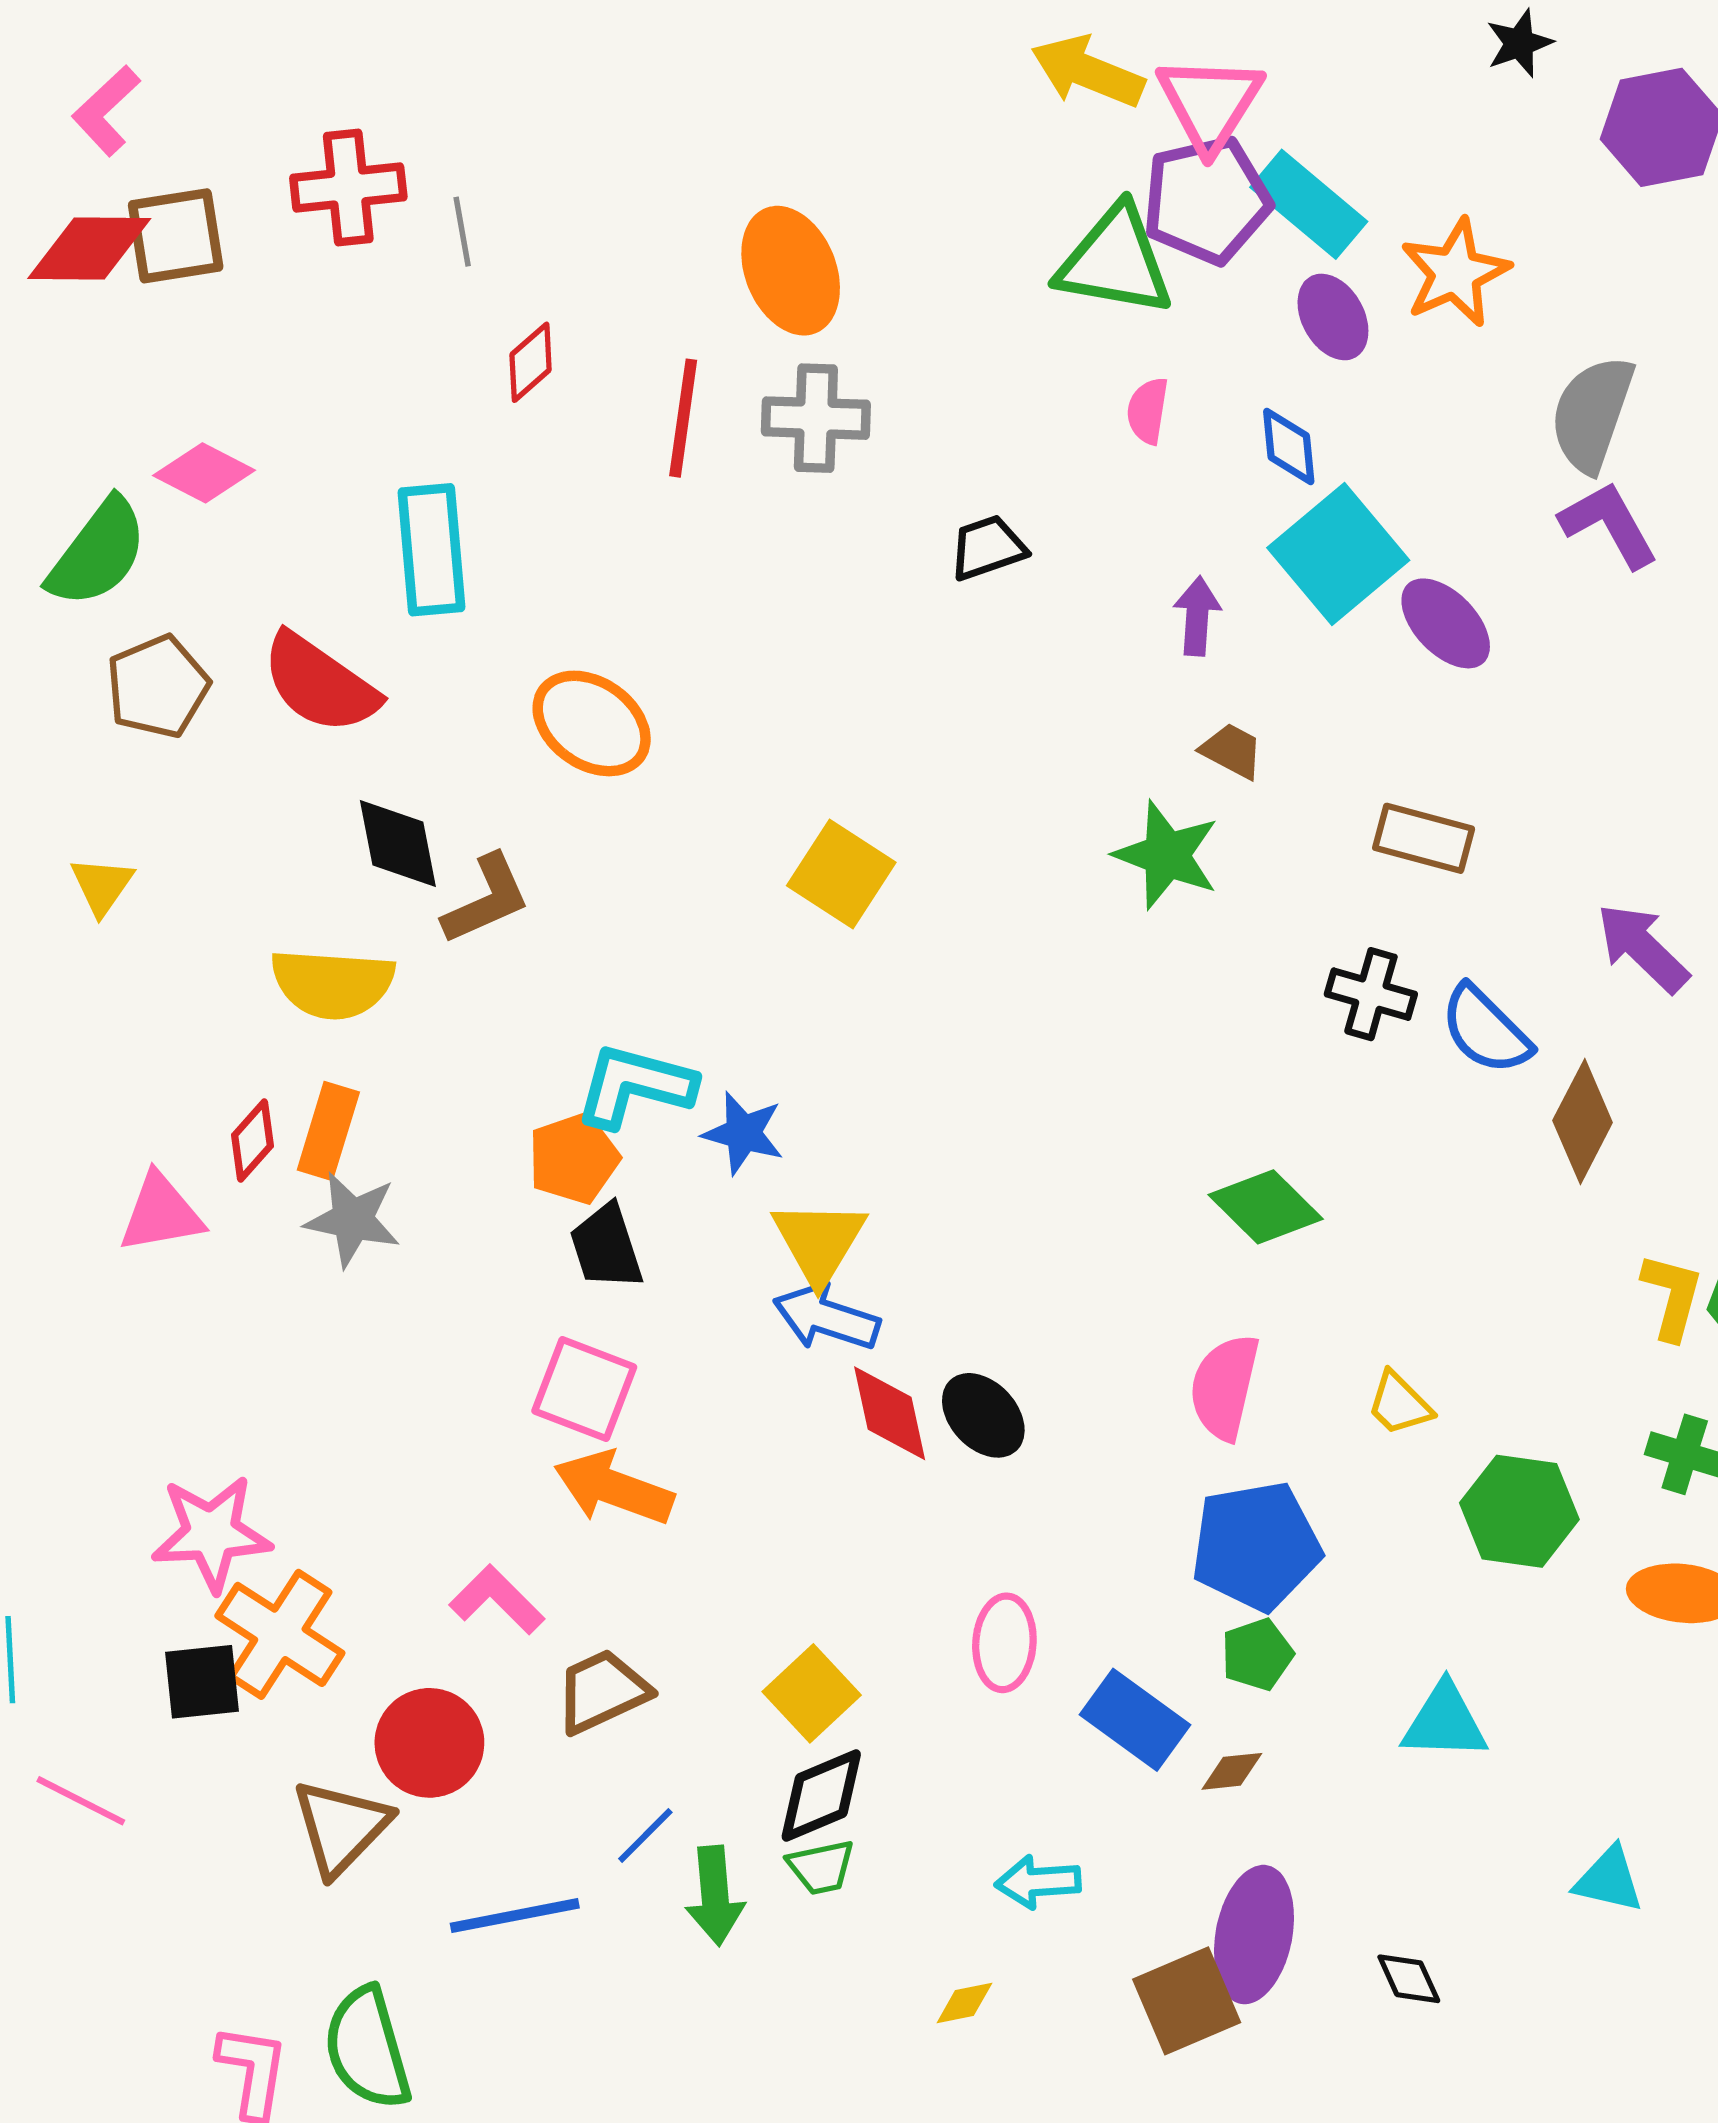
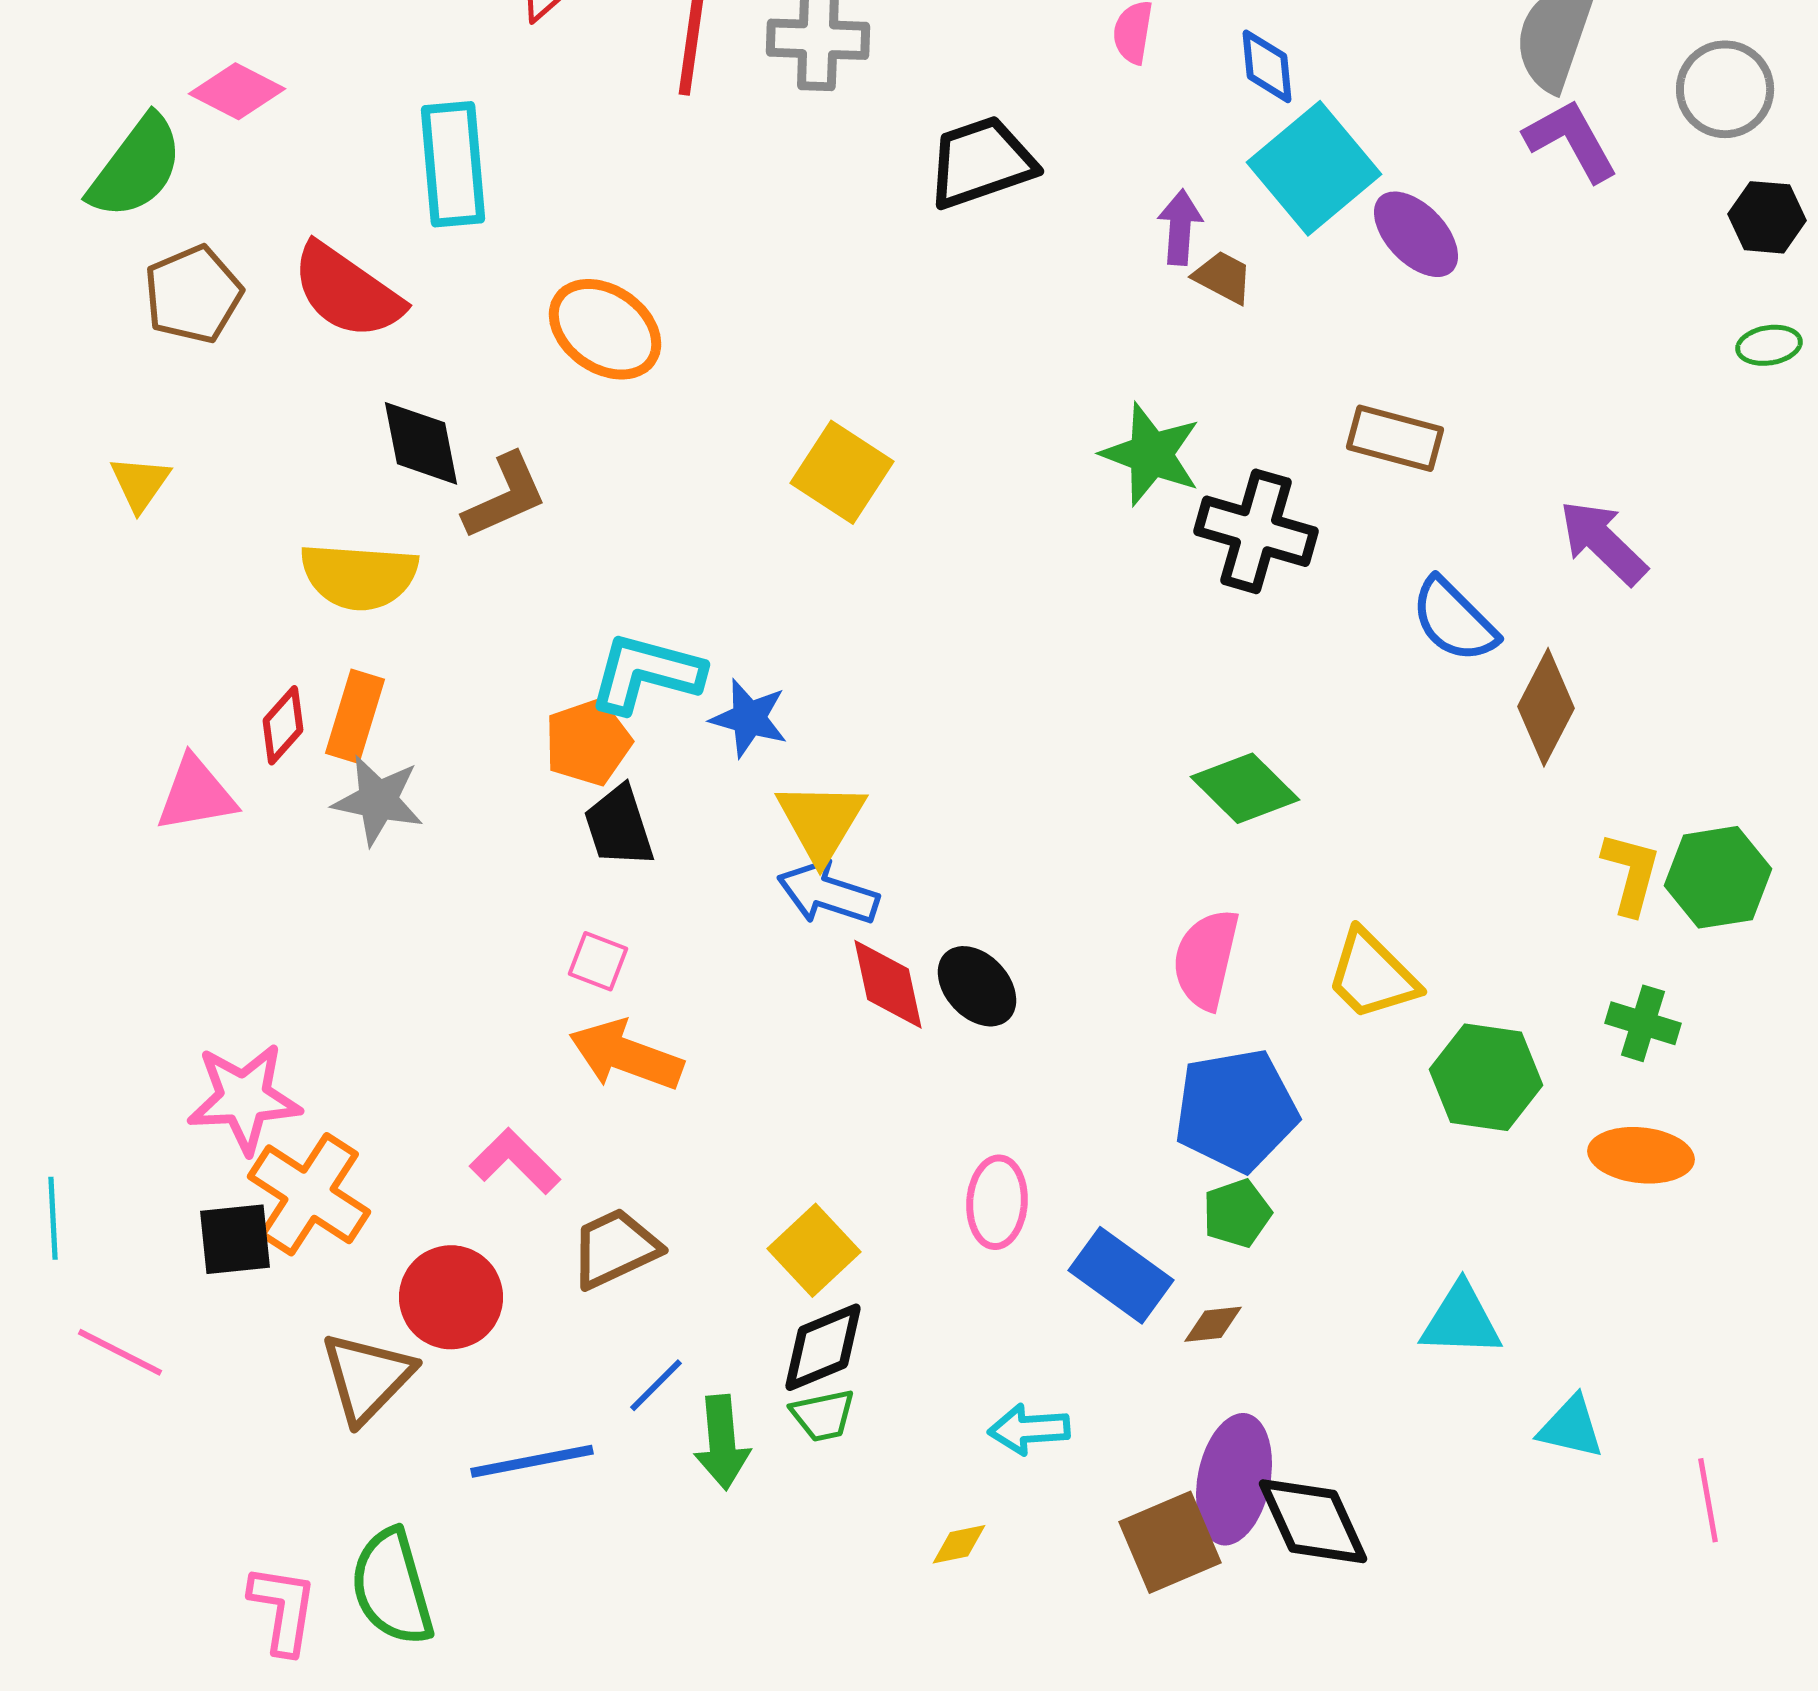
black trapezoid: (988, 548) -> (981, 162), size x1.5
brown trapezoid: (1232, 751) -> (1223, 277), moved
black cross: (1371, 994) -> (1256, 531), moved, size x1.4
pink square: (584, 1389) -> (598, 961), size x0.6
yellow trapezoid: (1399, 1404) -> (1372, 975), size x1.5
cyan triangle: (1445, 1722) -> (1461, 1320), moved
black diamond: (1409, 1979) -> (1313, 1521), moved, size x1.8

